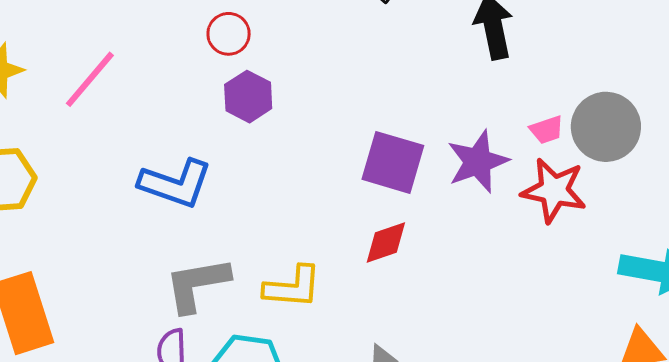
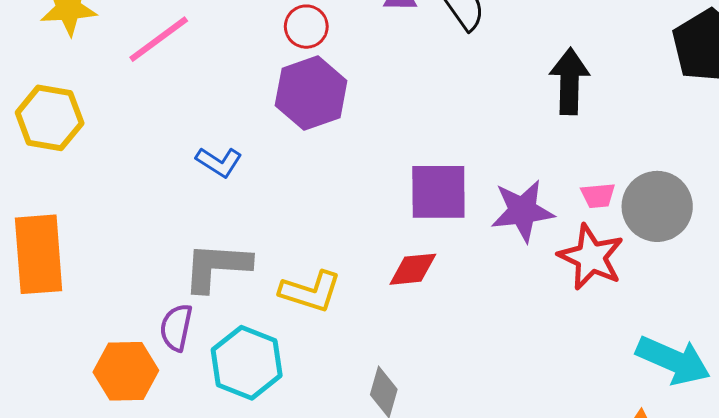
purple hexagon: (248, 97) -> (311, 93), size x1.4
purple square: (393, 162) -> (438, 192), turned -30
blue L-shape: (176, 184) -> (219, 162), size x0.6

